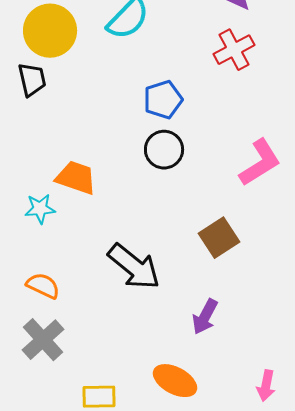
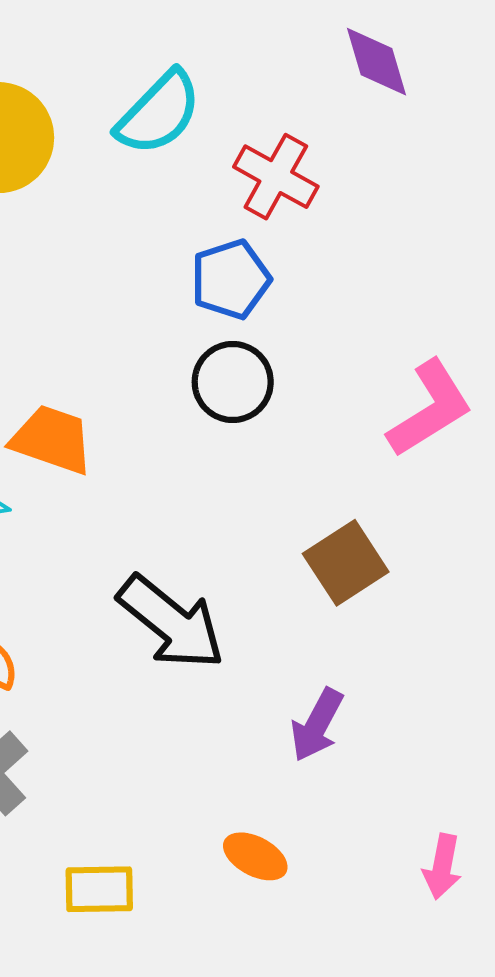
red cross: (234, 50) -> (276, 177), moved, turned -33
orange ellipse: (175, 381) -> (255, 856), size x0.7

